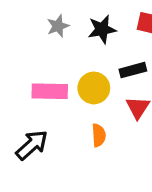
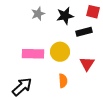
black rectangle: (133, 70) -> (84, 32), moved

